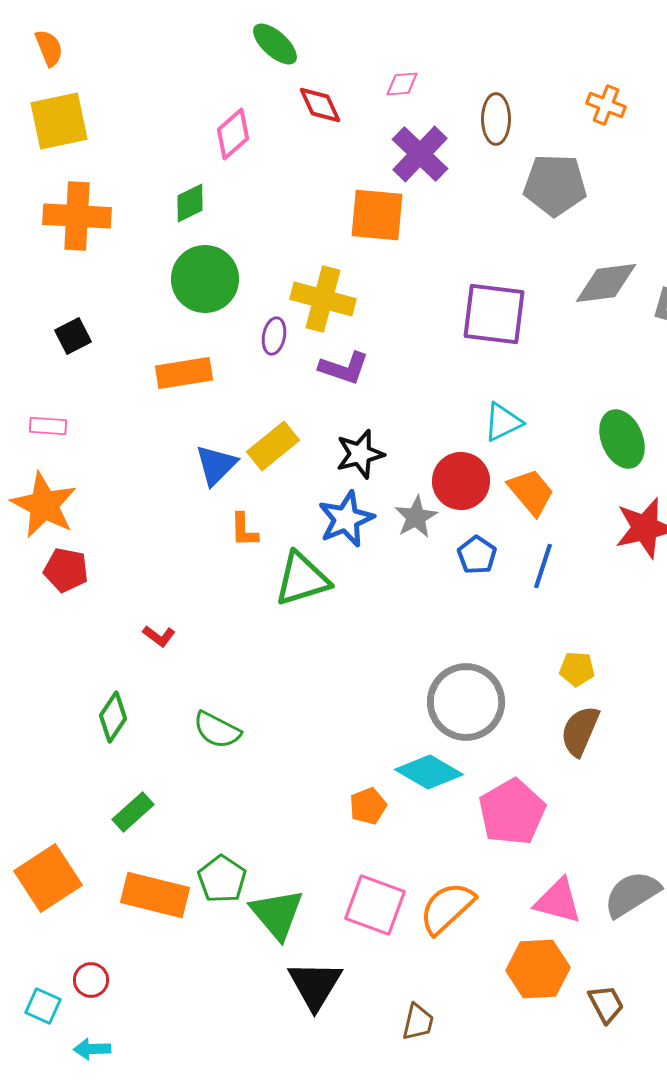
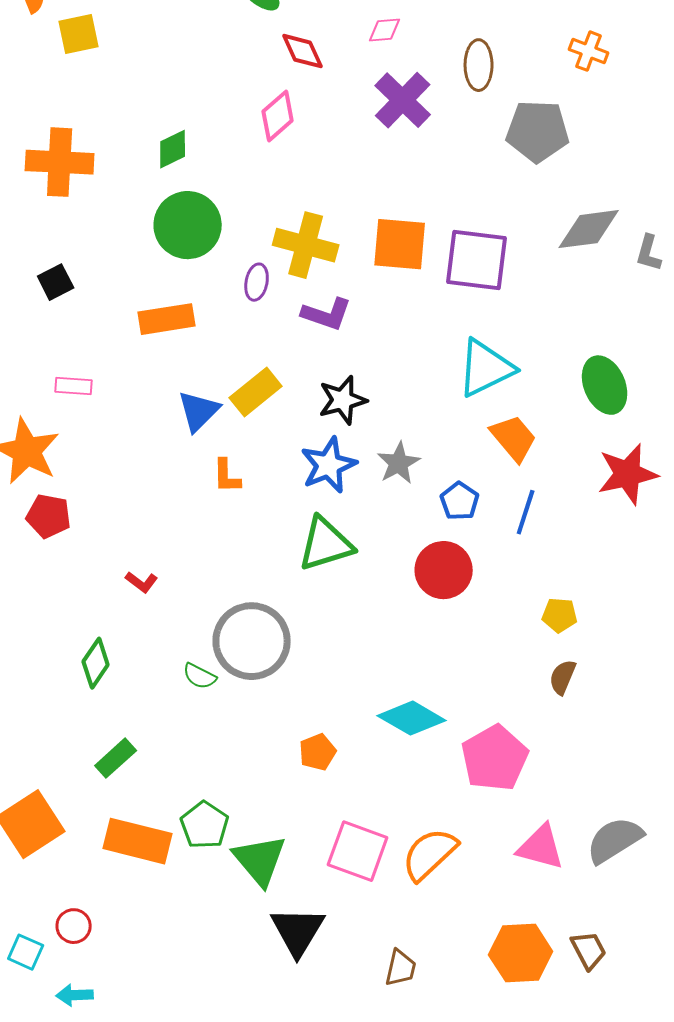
yellow square: (59, 121) -> (79, 34), moved, size x0.7
pink diamond: (233, 134) -> (278, 116), moved
orange square: (377, 215) -> (400, 244), moved
cyan triangle: (503, 422) -> (486, 368), size x1.5
pink rectangle: (48, 426) -> (74, 386), moved
red circle: (461, 481) -> (444, 570), moved
green triangle: (302, 579) -> (326, 544), moved
gray circle: (466, 702) -> (252, 641), moved
green semicircle: (217, 730) -> (200, 676), size x0.7
brown semicircle: (580, 731) -> (563, 677), size x0.7
orange pentagon: (368, 806) -> (318, 752), moved
orange hexagon: (538, 969) -> (521, 953), moved

